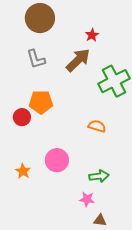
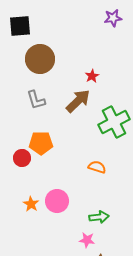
orange star: (23, 171) -> (31, 204), moved

